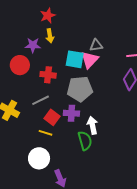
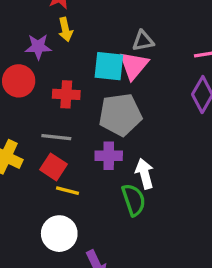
gray line: (41, 100) -> (56, 137), turned 36
red square: (52, 117) -> (53, 167), moved

